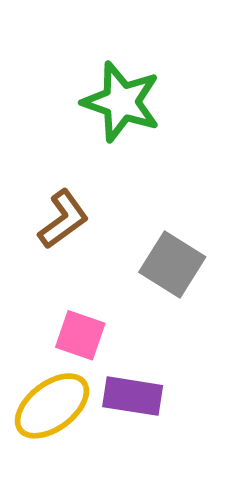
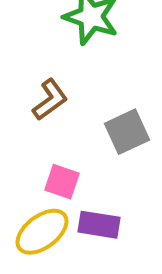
gray square: (172, 264) -> (127, 132), turned 33

